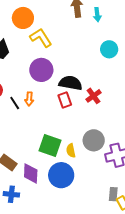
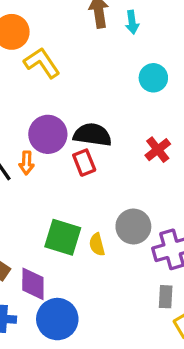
purple circle: (41, 70) -> (48, 134), moved
red cross: (93, 96) -> (158, 150), moved
blue circle: (61, 175) -> (57, 319), moved
gray rectangle: (113, 194) -> (166, 297), moved

